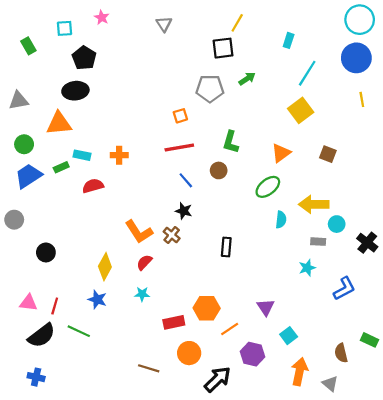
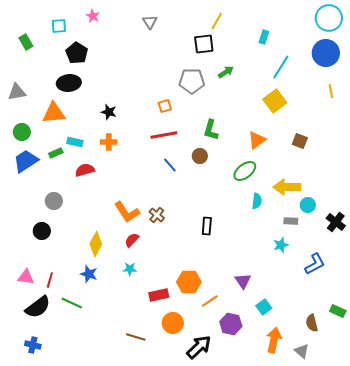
black star: (184, 211) -> (109, 112), moved
gray circle: (14, 220) -> (54, 201), moved

